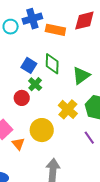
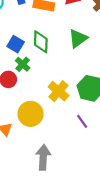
green triangle: (81, 76) -> (78, 38), moved

